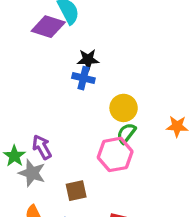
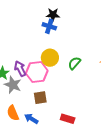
yellow circle: (124, 108) -> (50, 58), moved
pink hexagon: (115, 154) -> (37, 72), moved

